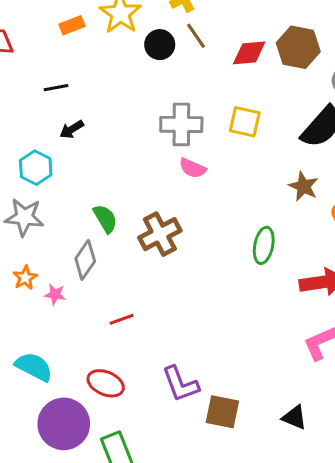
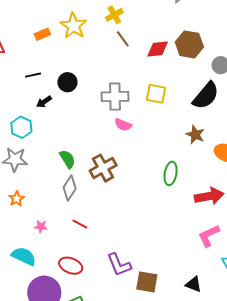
black circle: (160, 45) -> (67, 82), moved
gray diamond: (85, 260) -> (70, 188), moved
pink star: (55, 294) -> (41, 226), moved
red line: (122, 319) -> (80, 224), turned 49

